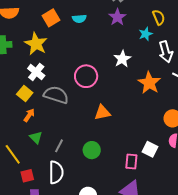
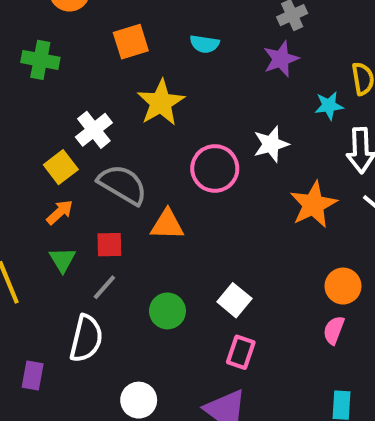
orange square: (51, 18) -> (131, 42), moved
yellow star: (36, 44) -> (161, 103), moved
pink circle: (86, 76) -> (215, 168), moved
orange triangle: (102, 113) -> (167, 225), moved
white square: (150, 149) -> (234, 300), moved
red square: (27, 176) -> (109, 245), moved

